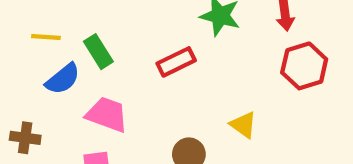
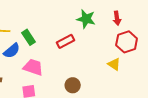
yellow triangle: (243, 125) -> (114, 64), moved

